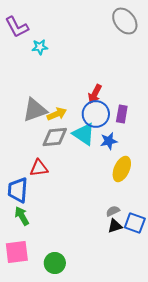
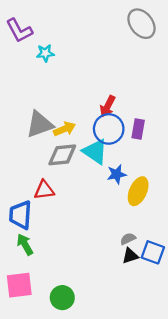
blue star: (109, 141) -> (117, 174), moved

